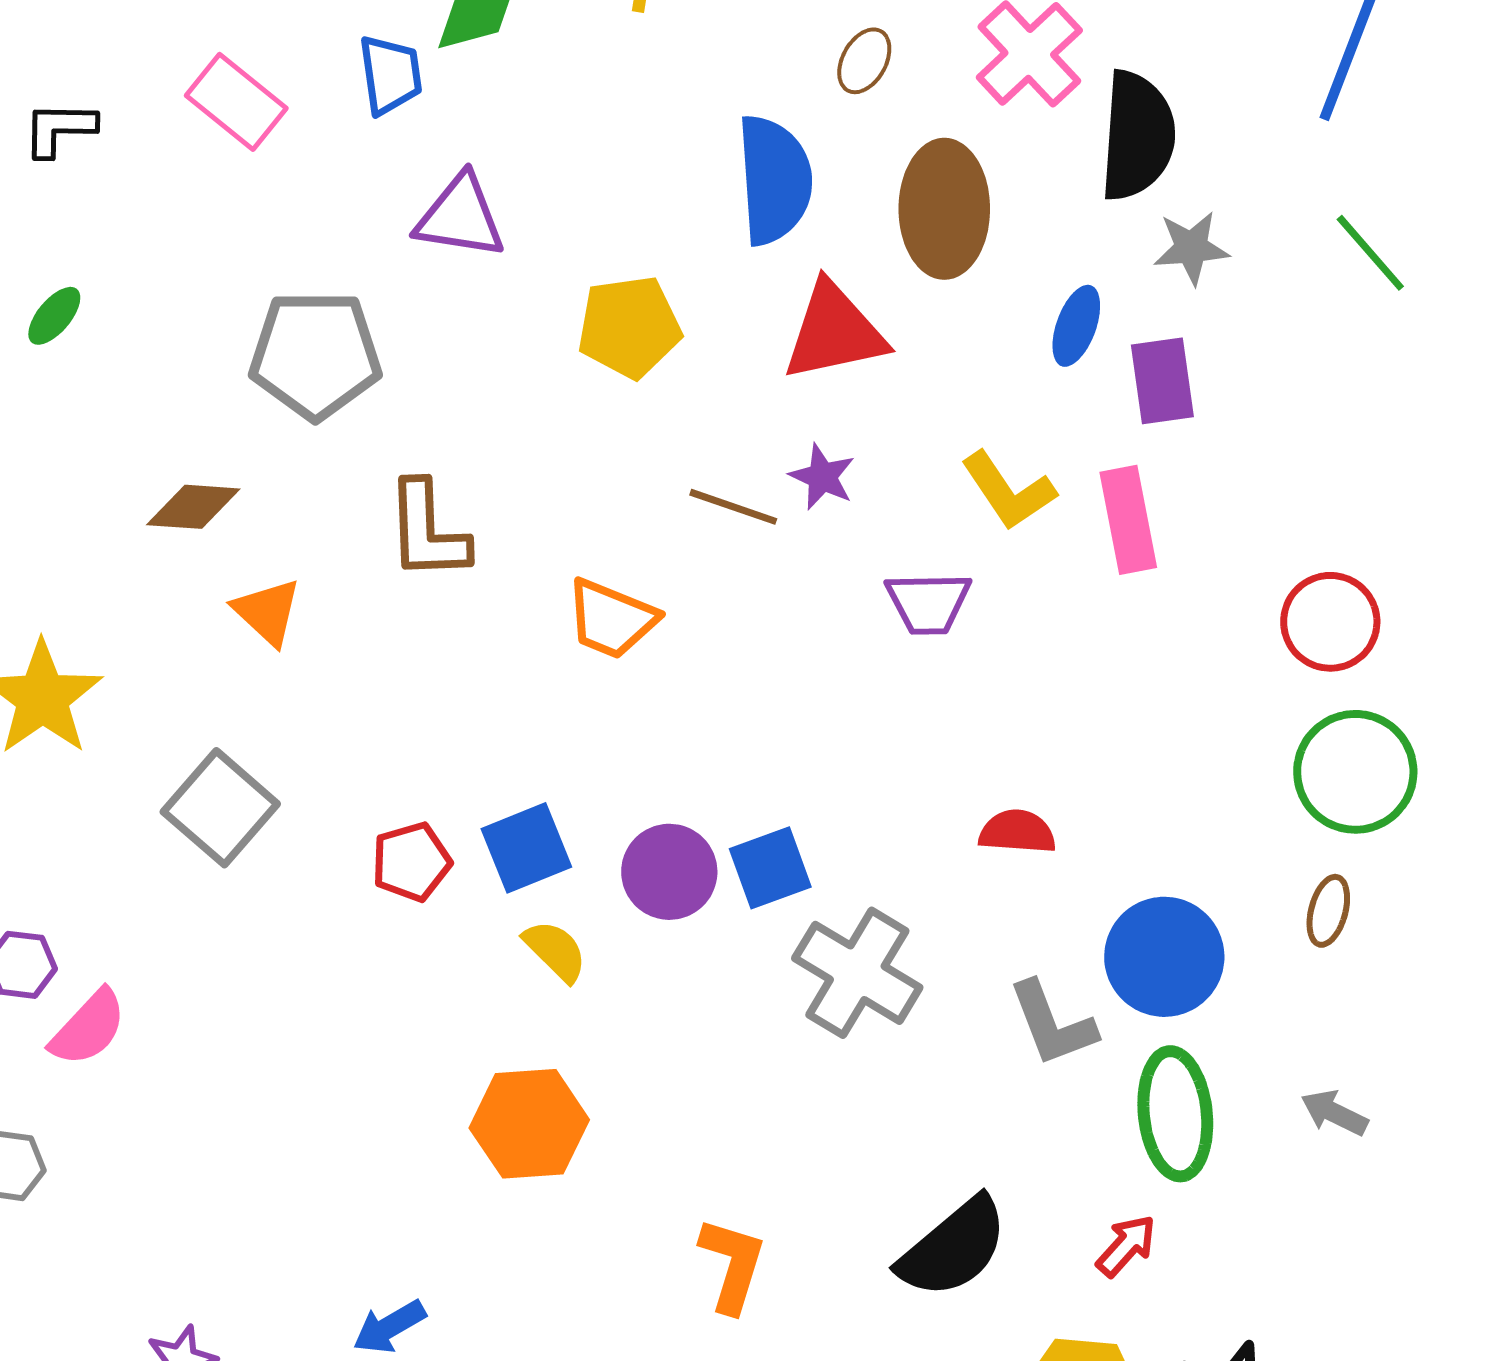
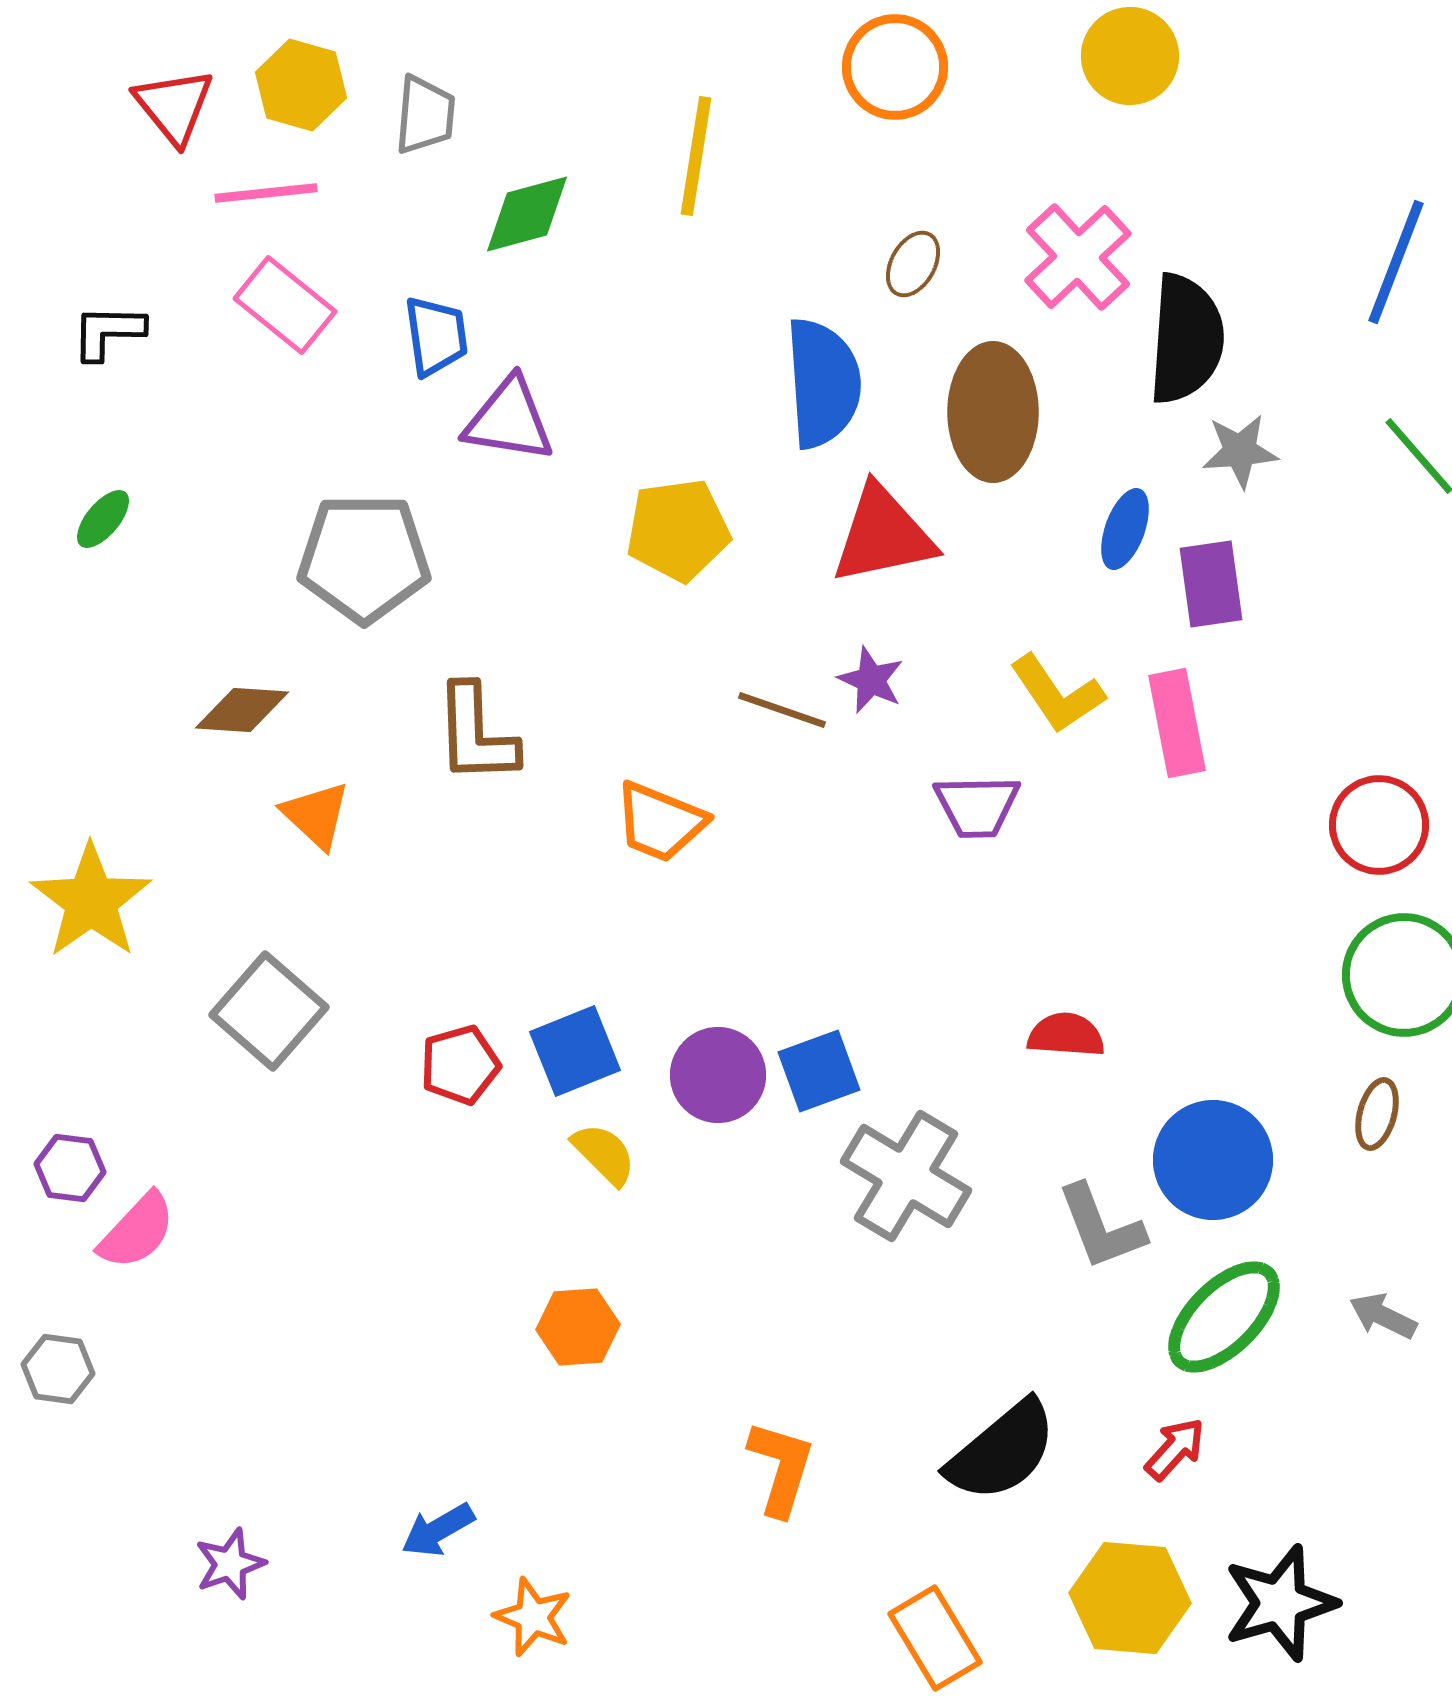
blue trapezoid: (390, 75) -> (436, 336), moved
green ellipse: (1175, 1114) -> (1224, 1317), turned 51
orange hexagon: (529, 1124) -> (578, 1327), size x0.7

